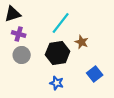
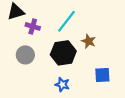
purple cross: (19, 34) -> (33, 26), moved
blue square: (95, 74) -> (102, 75), turned 35

